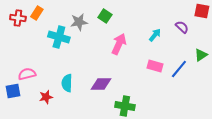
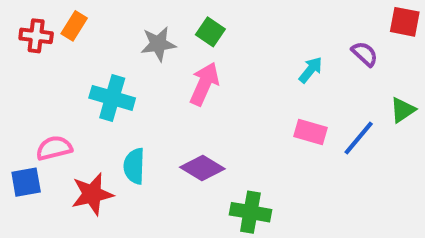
cyan cross: (59, 37) -> (112, 98), moved
pink arrow: (119, 44) -> (204, 84), moved
purple diamond: (101, 84) -> (202, 168), turned 30
red star: (46, 97) -> (92, 194), size x1.5

